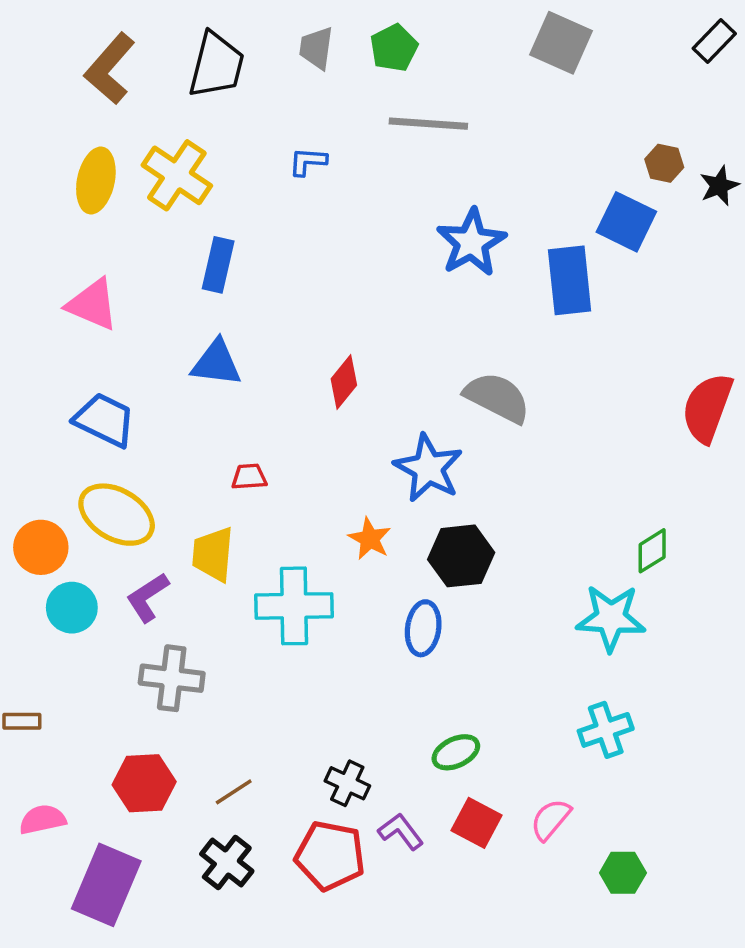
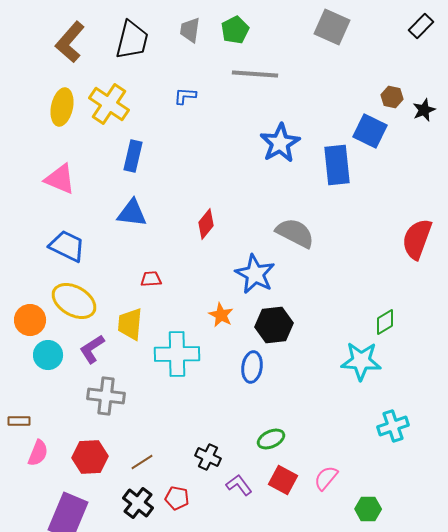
cyan cross: (606, 730) -> (393, 426), moved
pink semicircle: (43, 819) -> (38, 453), moved, turned 124
red pentagon: (330, 856) -> (177, 498), moved, size x0.6

